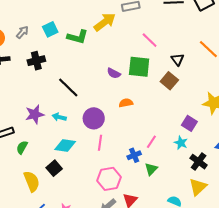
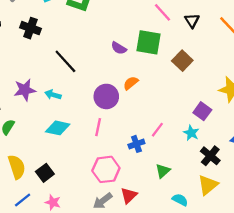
black triangle: (177, 59) -> (192, 21), moved
black cross: (36, 61) -> (31, 28), turned 30
orange semicircle: (126, 103) -> (131, 83), turned -32
purple circle: (94, 118) -> (106, 96), moved
black square: (54, 168) -> (45, 173), moved
green triangle: (151, 169) -> (163, 171), moved

